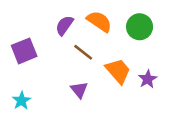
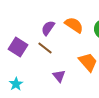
purple square: (24, 51) -> (18, 47), turned -36
brown line: (83, 52) -> (45, 48), moved

